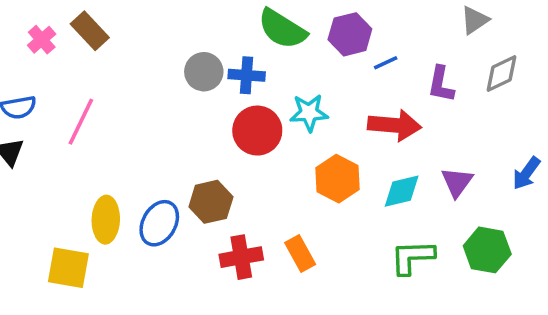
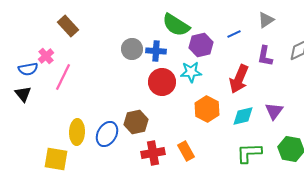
gray triangle: (475, 20) -> (266, 20), moved
purple hexagon: (350, 34) -> (201, 45), moved
pink cross: (42, 40) -> (46, 56), moved
blue line: (386, 63) -> (234, 34), moved
red arrow: (395, 125) -> (239, 79), turned 108

